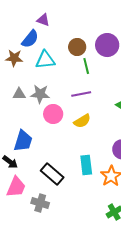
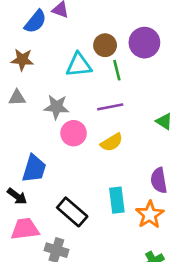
blue semicircle: (30, 39) -> (35, 22), moved
cyan triangle: (45, 60) -> (79, 65), moved
gray triangle: (19, 94) -> (17, 98), moved
pink trapezoid: (16, 187) -> (25, 229), turned -120

